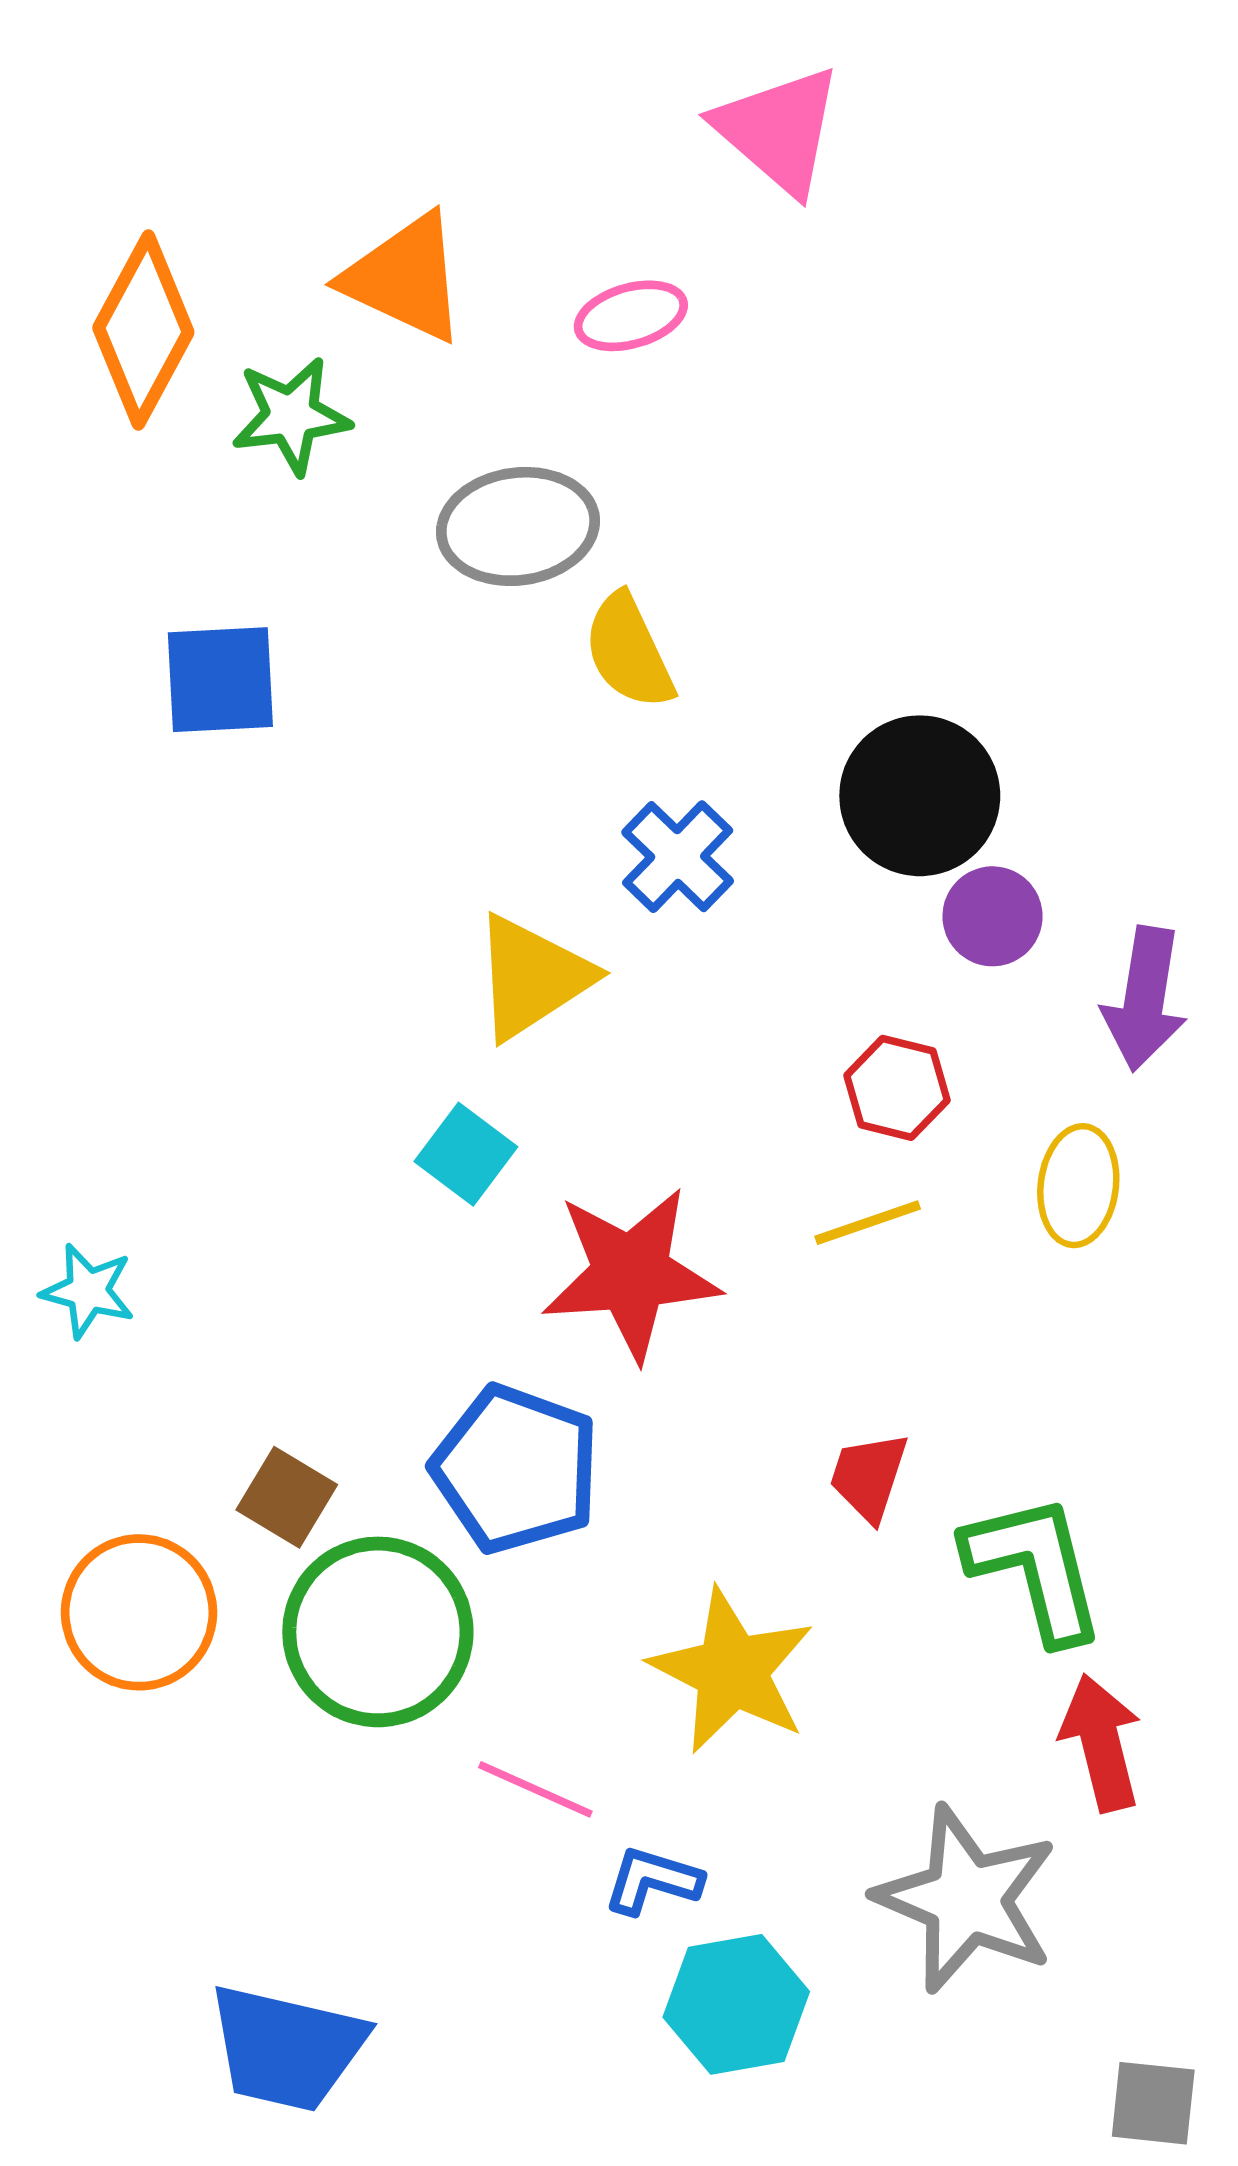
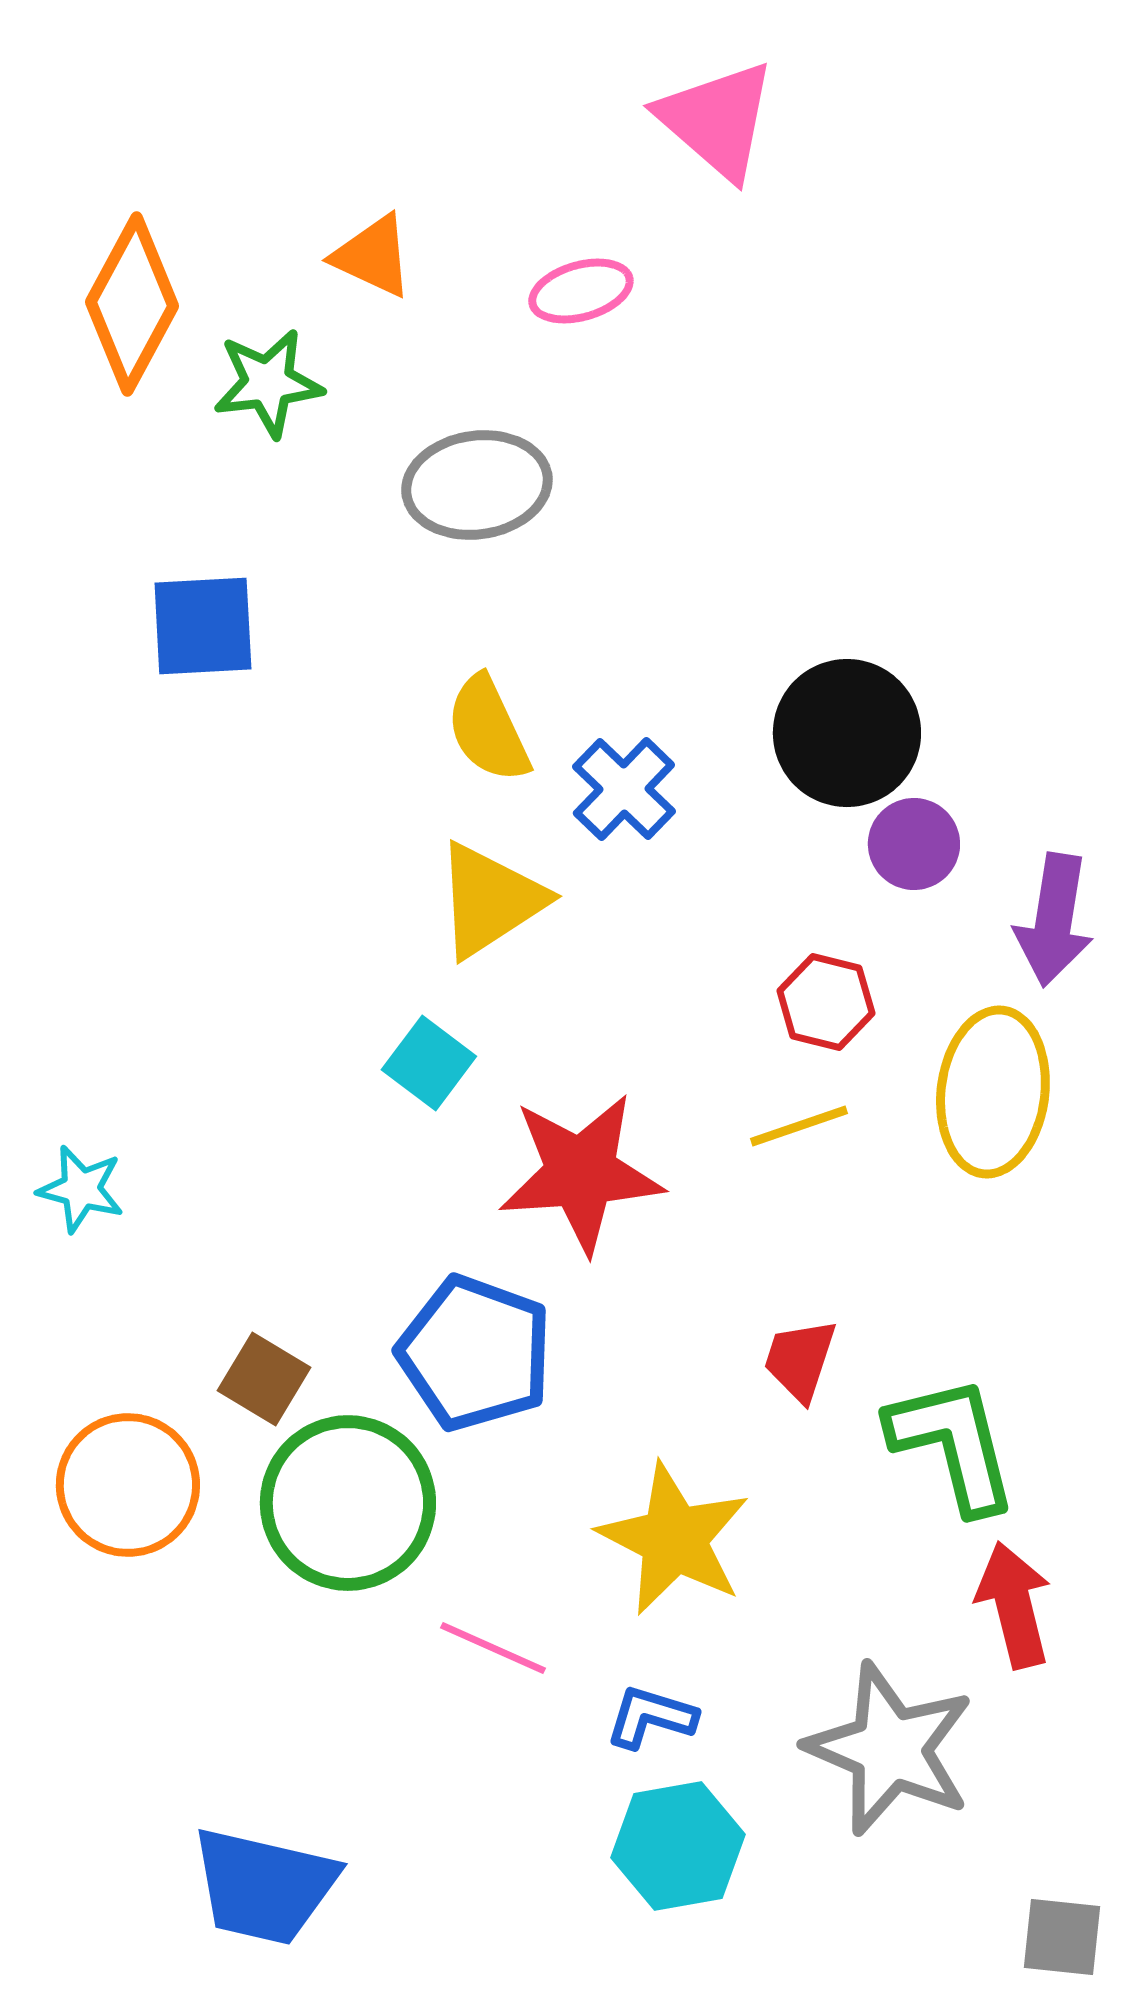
orange triangle: (405, 278) -> (373, 256), size x0.7
yellow semicircle: (629, 651) -> (488, 729), moved
yellow ellipse: (1078, 1186) -> (993, 1092), size x1.5
blue L-shape: (653, 1881) -> (651, 1717), moved

